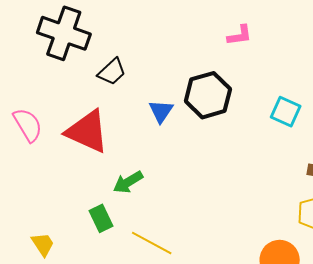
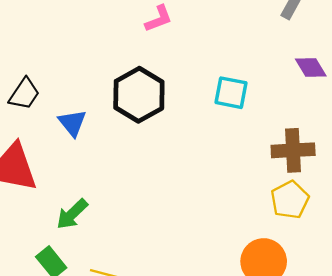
blue triangle: (161, 111) -> (72, 123), moved

